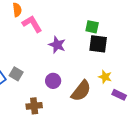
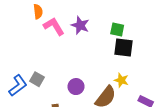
purple star: (57, 45) -> (80, 25), moved
yellow star: (105, 77) -> (121, 80), moved

